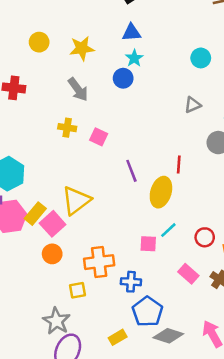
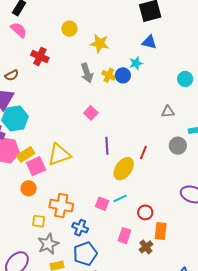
blue triangle: (131, 33) -> (149, 42), moved
yellow cross: (67, 128) -> (109, 75), moved
pink rectangle: (188, 274) -> (124, 236), turned 49
gray star: (56, 321) -> (48, 244), moved

